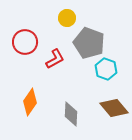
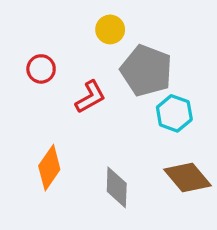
red circle: (25, 42) -> (41, 69), size x0.7

